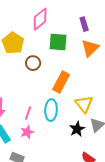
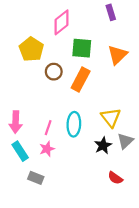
purple rectangle: (84, 24) -> (111, 12), moved
orange rectangle: (61, 82) -> (81, 79), moved

